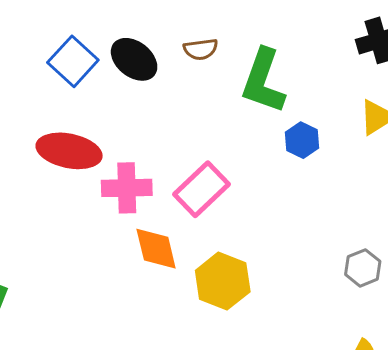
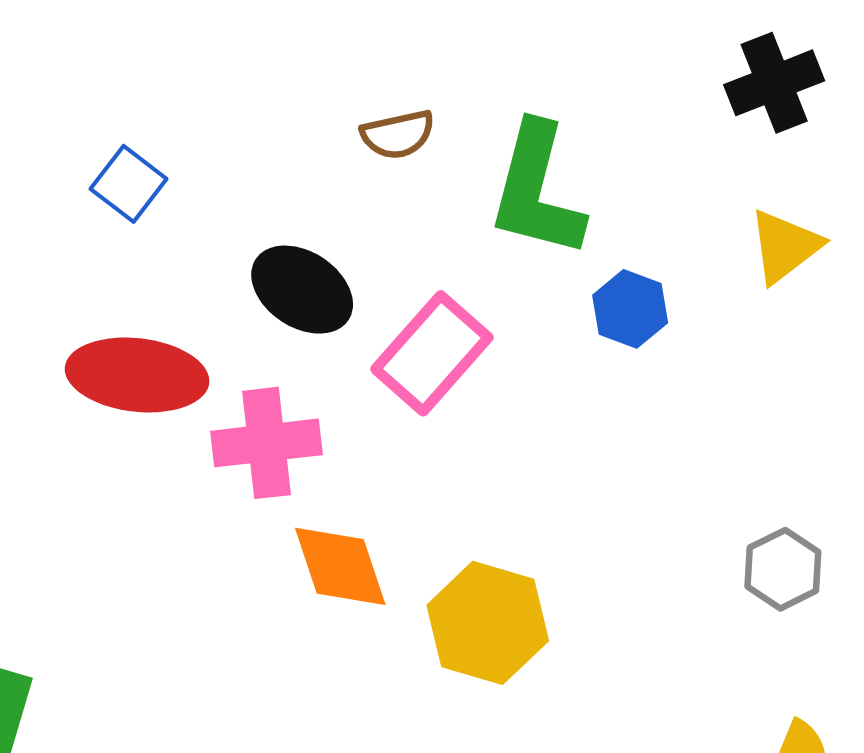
black ellipse: (134, 59) -> (302, 290), moved
blue square: (73, 61) -> (129, 184), size x0.7
pink rectangle: (202, 189) -> (432, 353), moved

